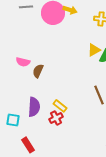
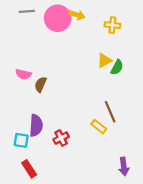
yellow rectangle: (60, 106) -> (99, 127), moved
cyan square: (13, 120) -> (21, 140), moved

